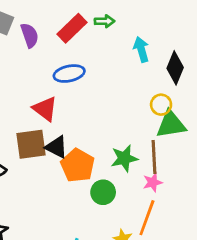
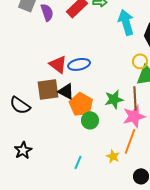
cyan arrow: (141, 49) -> (126, 22), size x1.4
blue ellipse: (69, 74) -> (79, 64), moved
pink star: (153, 182) -> (134, 116), size x1.6
green circle: (103, 192) -> (90, 120), moved

